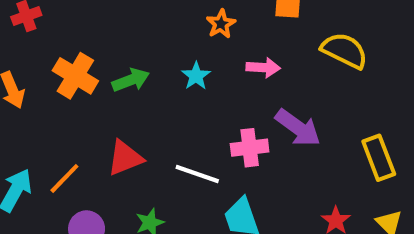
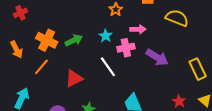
pink cross: (250, 148) -> (126, 48), moved
white line: (197, 174) -> (108, 67), moved, turned 40
orange line: (64, 178) -> (41, 67), moved

